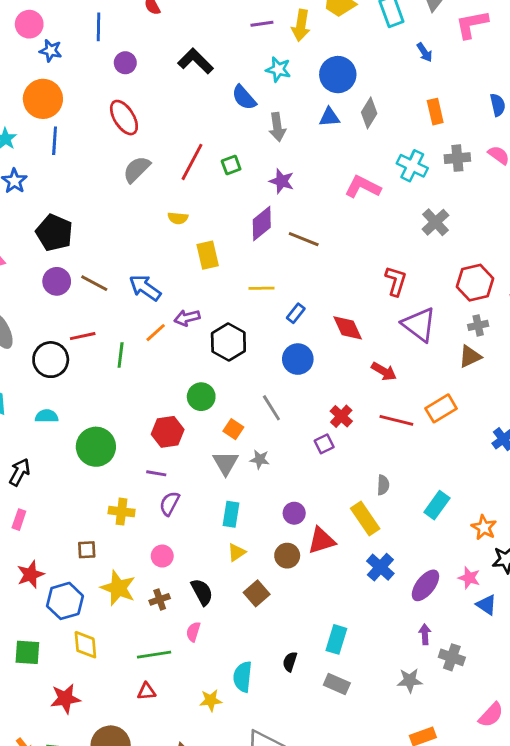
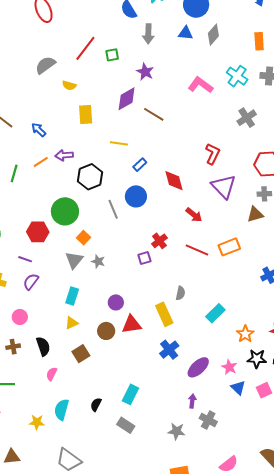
gray semicircle: (137, 169) -> (45, 65), moved
blue arrow: (145, 288) -> (39, 130), size x0.7
green circle: (201, 397) -> (65, 211), size x1.4
gray line: (271, 408) -> (113, 209), moved
pink semicircle: (193, 632) -> (52, 374), moved

